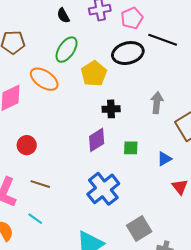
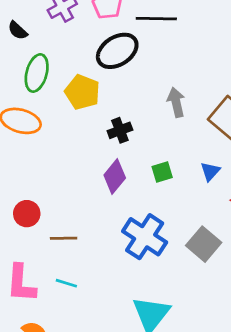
brown line: (40, 184) -> (64, 238), moved
cyan line: (35, 219) -> (66, 283), moved
gray square: (139, 229) -> (204, 244), moved

